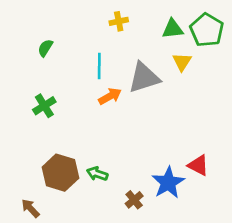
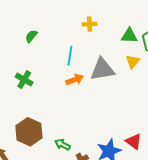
green cross: (44, 106) -> (24, 80), turned -36
green arrow: (97, 174) -> (63, 145), moved

